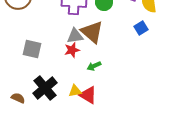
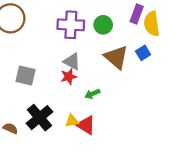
brown triangle: (92, 32) -> (116, 57), moved
gray triangle: (75, 36) -> (72, 61), turned 36

